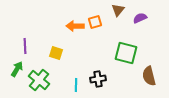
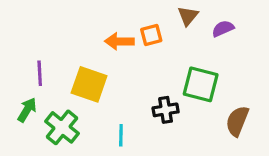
yellow square: (56, 53) -> (89, 84), size x1.6
brown semicircle: (149, 76) -> (237, 121), turned 36
black cross: (98, 79) -> (166, 110), moved

